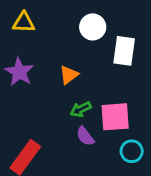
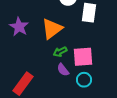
orange triangle: (69, 75) -> (52, 29), size x1.6
cyan circle: (132, 151) -> (84, 80), moved

